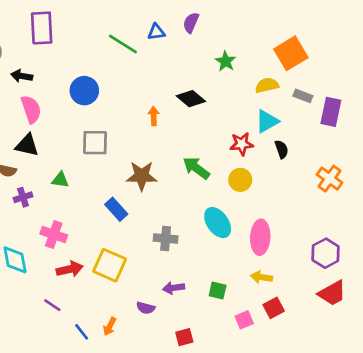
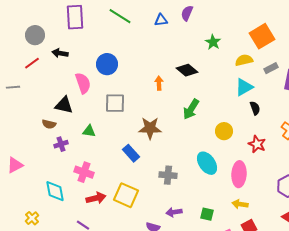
green line: (123, 44) -> (120, 16), moved
gray rectangle: (303, 96) -> (271, 68), turned -48
pink semicircle: (31, 109) -> (83, 83), moved
red star: (242, 144) -> (257, 144), moved, turned 30
green arrow: (196, 168) -> (191, 109), moved, turned -95

